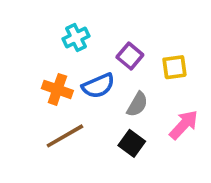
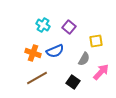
cyan cross: (76, 37) -> (43, 25), turned -32
purple square: (130, 56) -> (69, 27), moved
gray semicircle: (137, 104) -> (84, 59), moved

